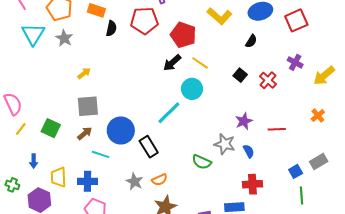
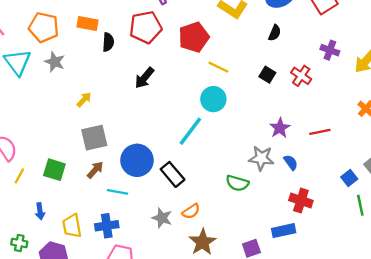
red pentagon: (183, 35) -> (194, 37), turned -30
black arrow: (172, 63) -> (144, 78), moved
red cross: (252, 184) -> (301, 201), turned 30

